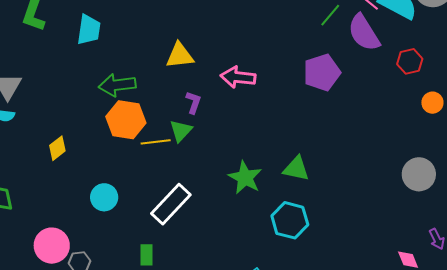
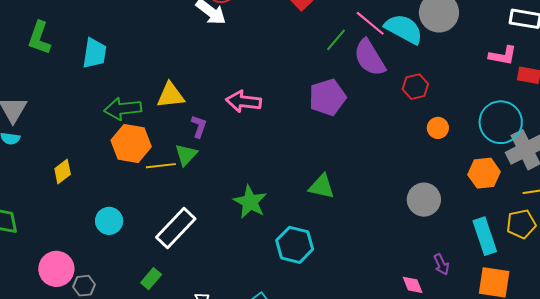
yellow triangle: (180, 56) -> (171, 95), moved
green triangle: (296, 169) -> (322, 187), moved
green rectangle: (146, 255) -> (151, 279), turned 40

